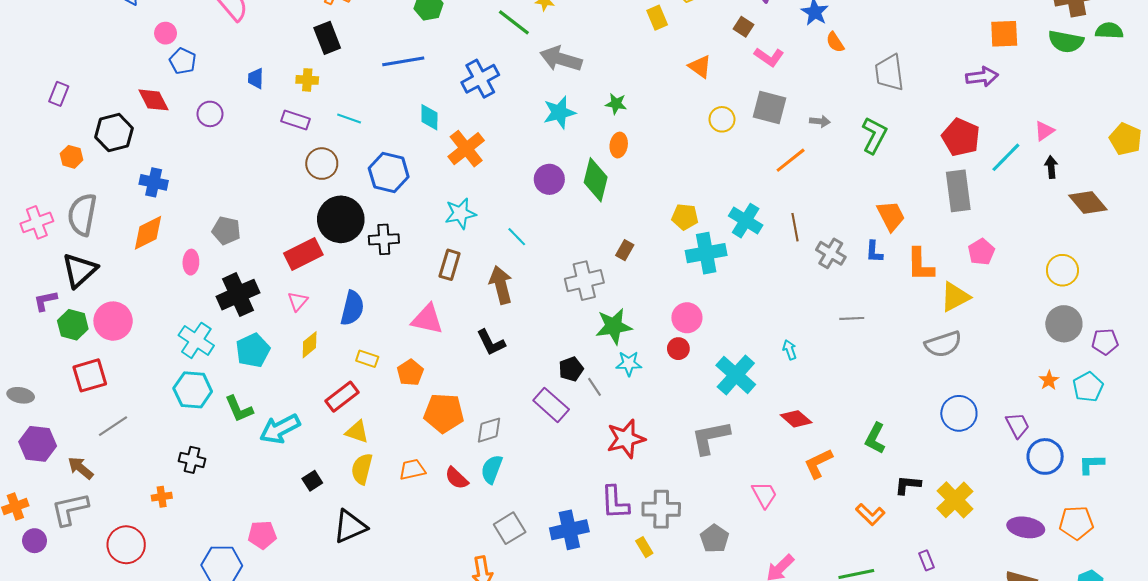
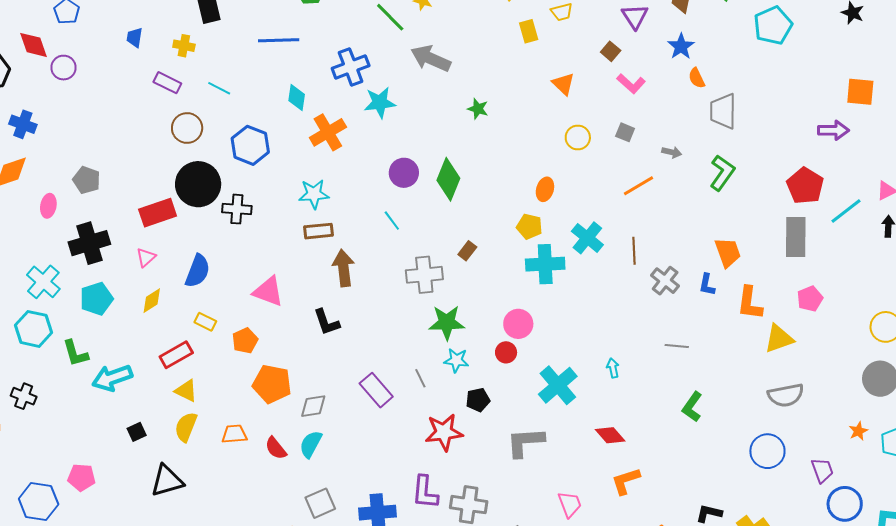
gray trapezoid: (889, 73) -> (723, 111), moved
gray square: (770, 107) -> (625, 132), size x0.6
cyan star: (559, 112) -> (380, 103), moved
purple circle: (210, 114) -> (64, 68), moved
orange ellipse: (619, 145) -> (545, 189), moved
cyan line: (517, 237) -> (392, 221), moved
brown rectangle: (450, 265) -> (319, 231), moved, turned 60
gray semicircle: (943, 344) -> (786, 395), moved
black pentagon: (571, 369) -> (478, 400), moved
green L-shape: (875, 438) -> (692, 407), moved

